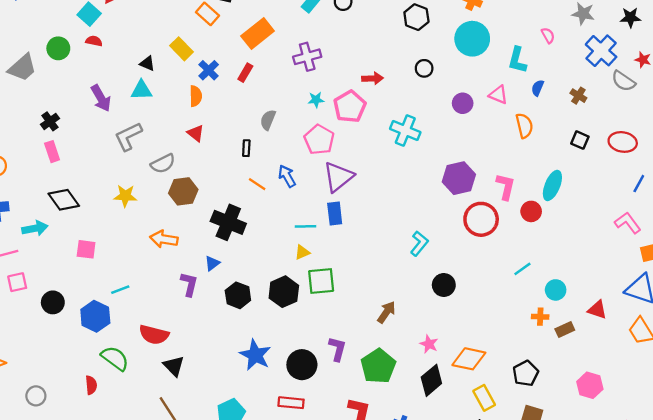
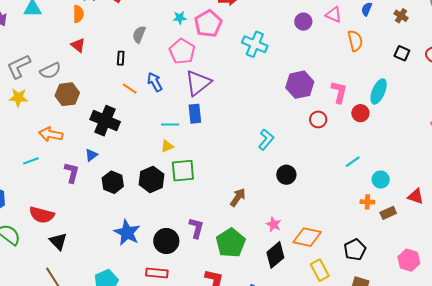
gray L-shape: (128, 136) -> (19, 66), moved
red circle: (481, 219) -> (318, 119), size x0.6
cyan line: (120, 290) -> (31, 161), moved

